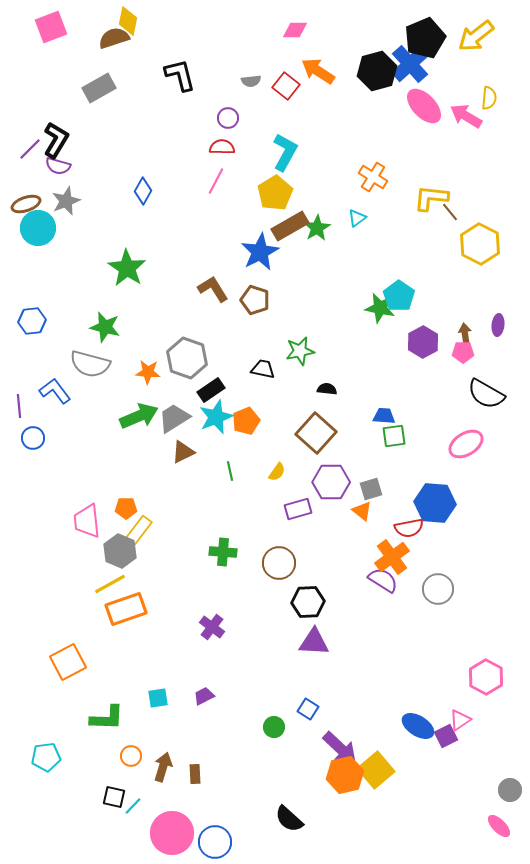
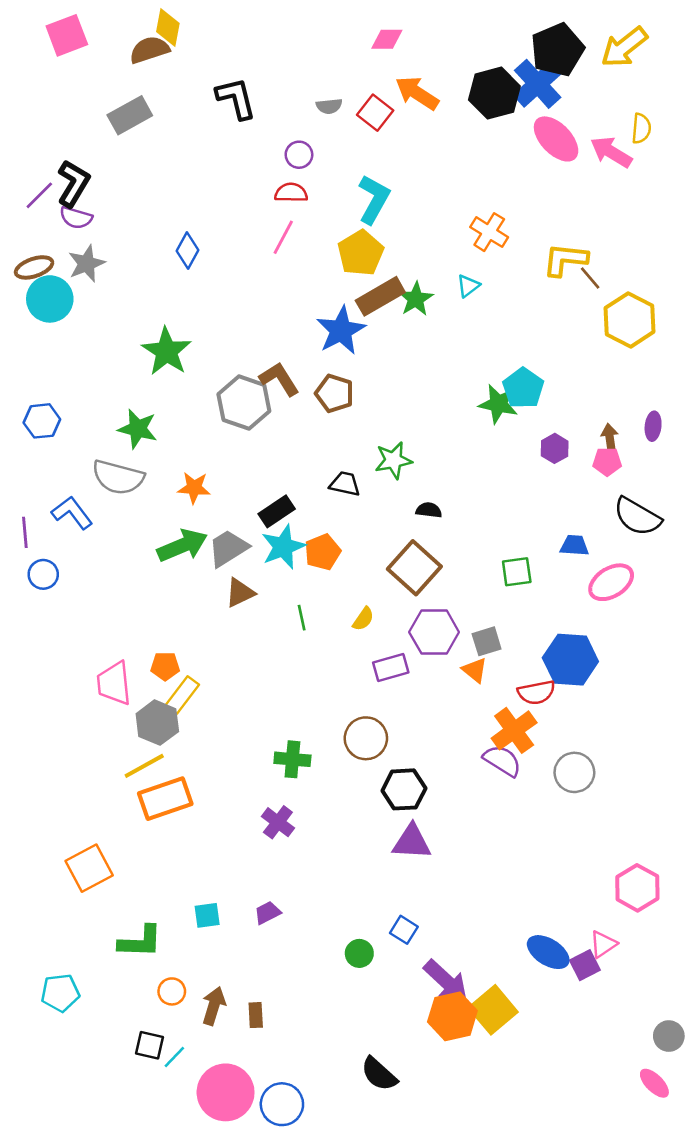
purple hexagon: (423, 342) -> (555, 448), size x0.7
gray hexagon: (187, 358) -> (244, 403), moved
blue trapezoid: (384, 416) -> (574, 546), moved
green cross: (223, 552) -> (292, 759), moved

